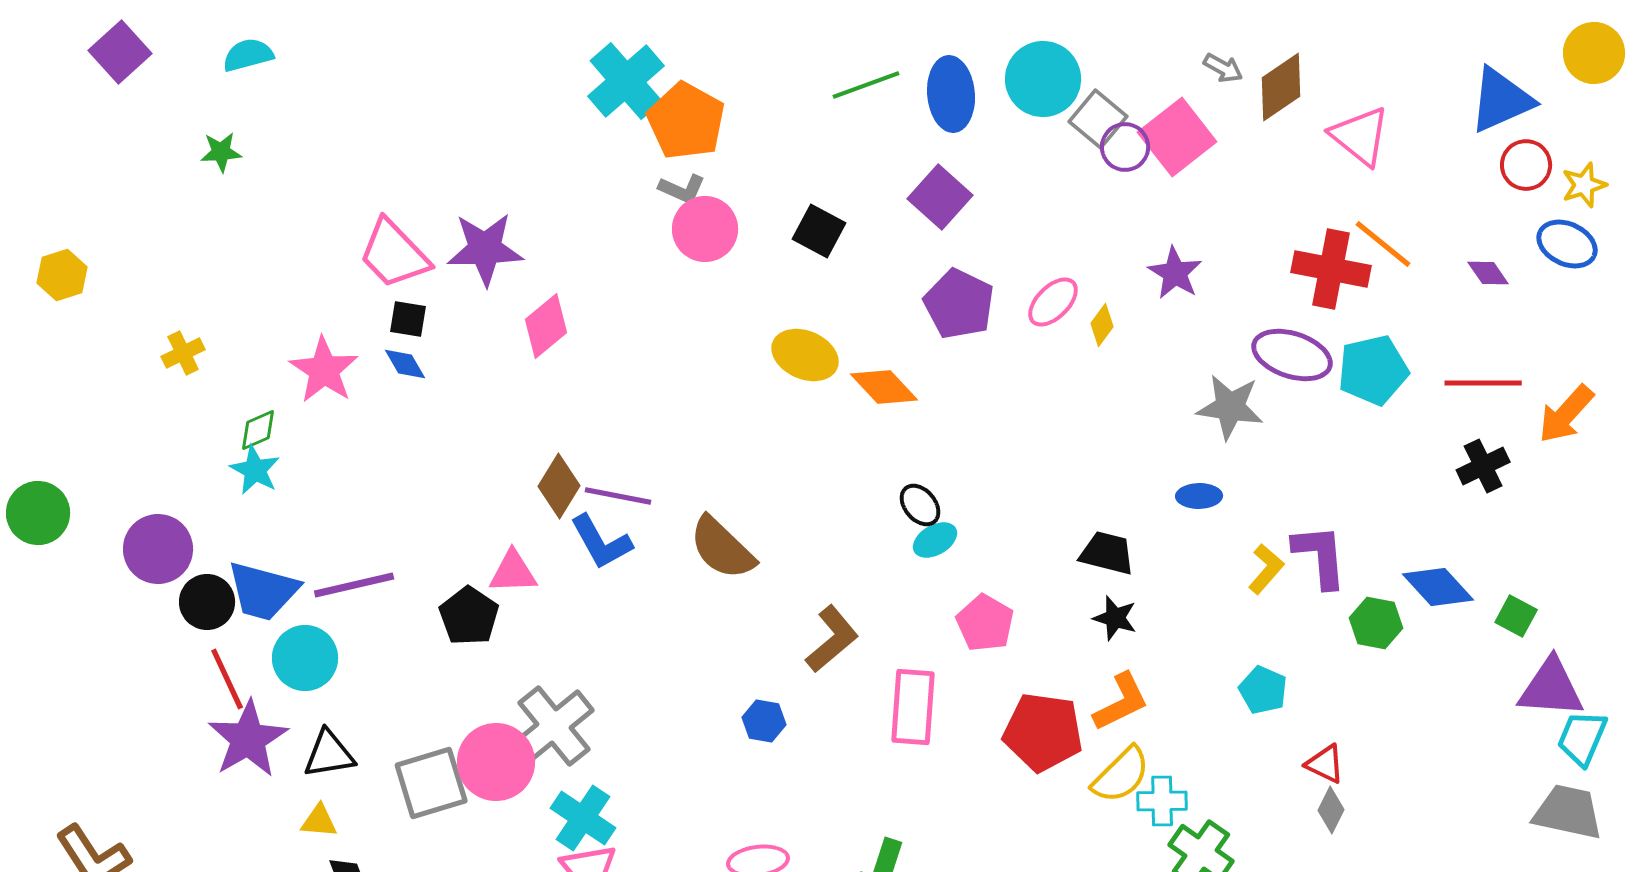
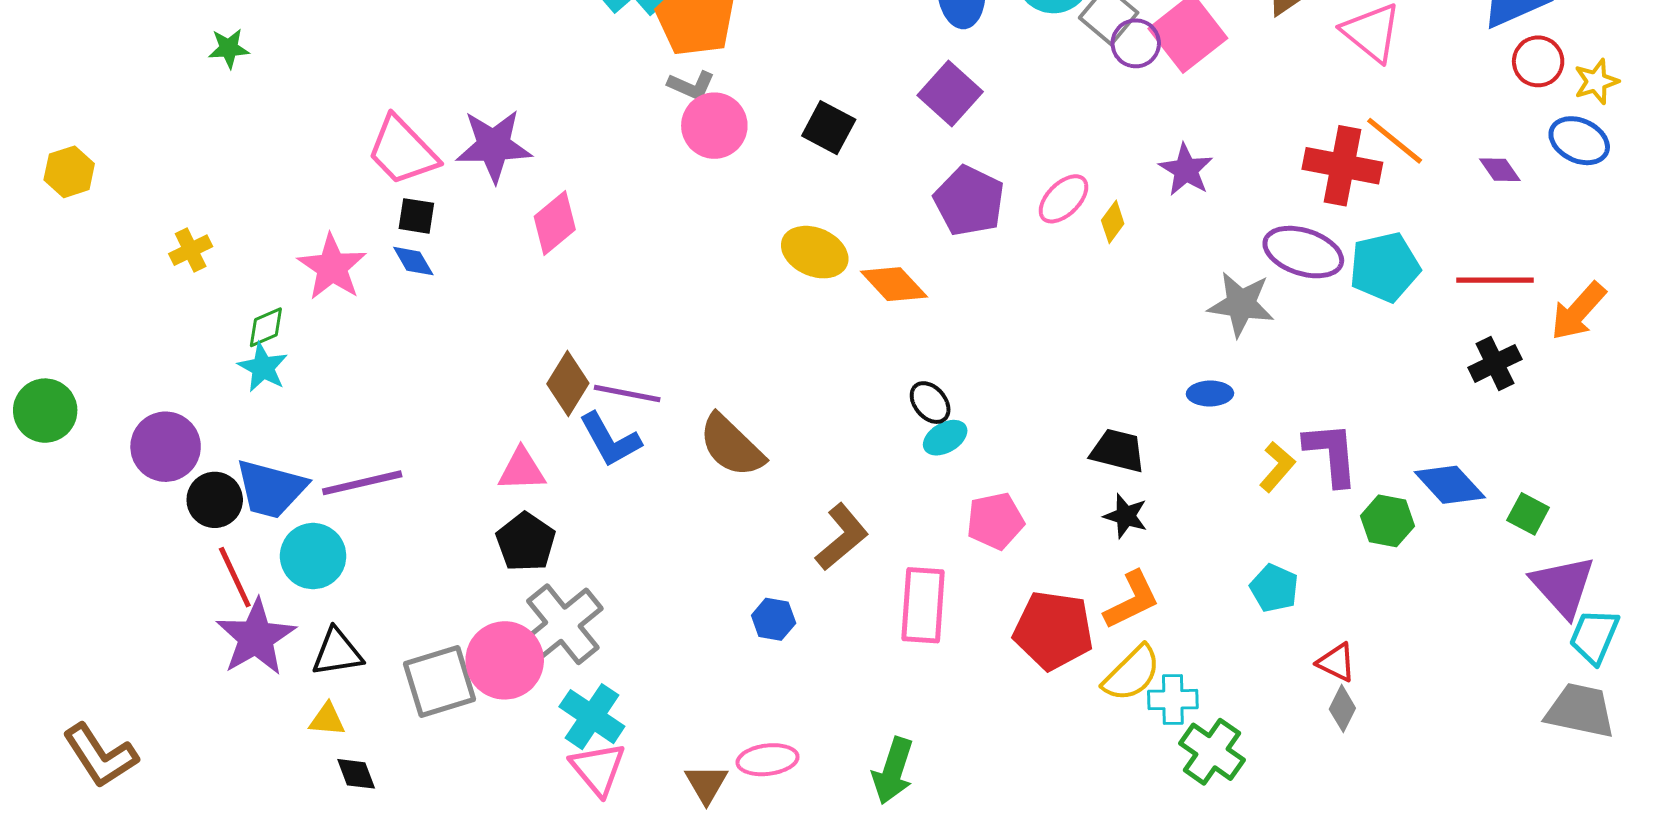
black pentagon: (469, 616) -> (526, 542), moved
pink pentagon: (985, 623) -> (995, 521), turned 30
purple triangle: (1551, 688) -> (1563, 586), turned 44

